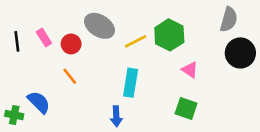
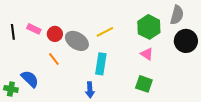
gray ellipse: (100, 26) -> (77, 41), moved
green hexagon: (169, 35) -> (149, 27), moved
pink rectangle: (44, 37) -> (34, 29), turned -32

